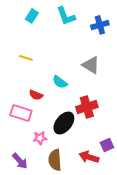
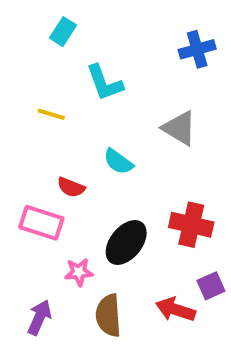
cyan L-shape: (66, 16) -> (104, 83), moved
red cross: (87, 107) -> (191, 225), moved, turned 30
purple arrow: (20, 161) -> (39, 317), turned -114

